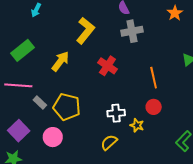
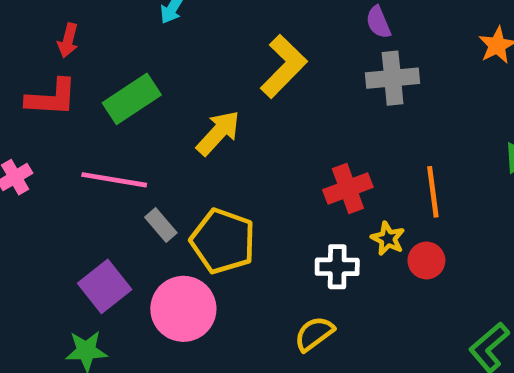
red cross: (107, 66) -> (348, 188), moved, turned 30
yellow star: (137, 125) -> (388, 239), moved
pink circle: (53, 137) -> (183, 309), size x1.4

